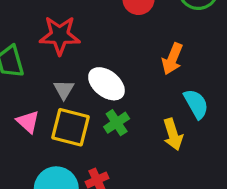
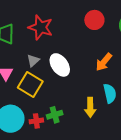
green cross: (117, 123) -> (55, 115), moved

